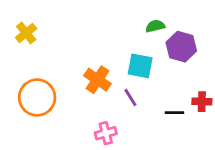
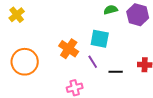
purple hexagon: (181, 47) -> (138, 15), moved
black line: (174, 113) -> (116, 72), moved

